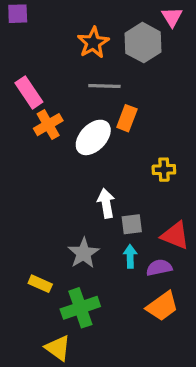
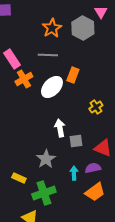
gray line: (104, 86) -> (48, 55), moved
yellow cross: (164, 170) -> (96, 107), turned -32
cyan arrow: (130, 256) -> (74, 173), moved

